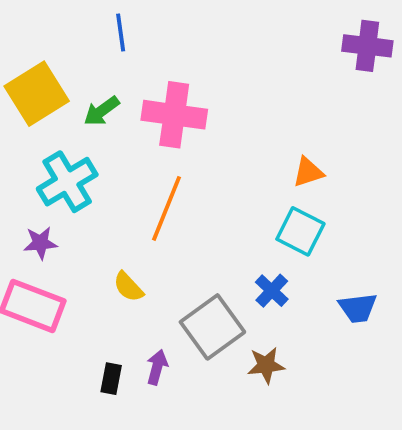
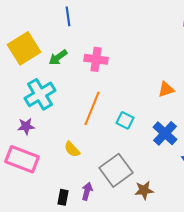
pink cross: (174, 115) -> (96, 59), size x0.7
cyan square: (300, 231) -> (125, 120), moved, size x0.7
blue cross: (272, 291) -> (165, 133), moved, size x1.4

